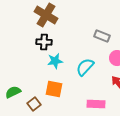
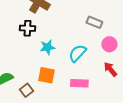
black cross: (44, 42) -> (27, 28), moved
pink rectangle: (96, 104) -> (79, 83), moved

